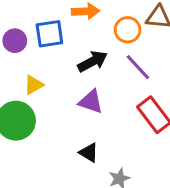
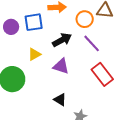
yellow triangle: (34, 85) -> (34, 54), moved

